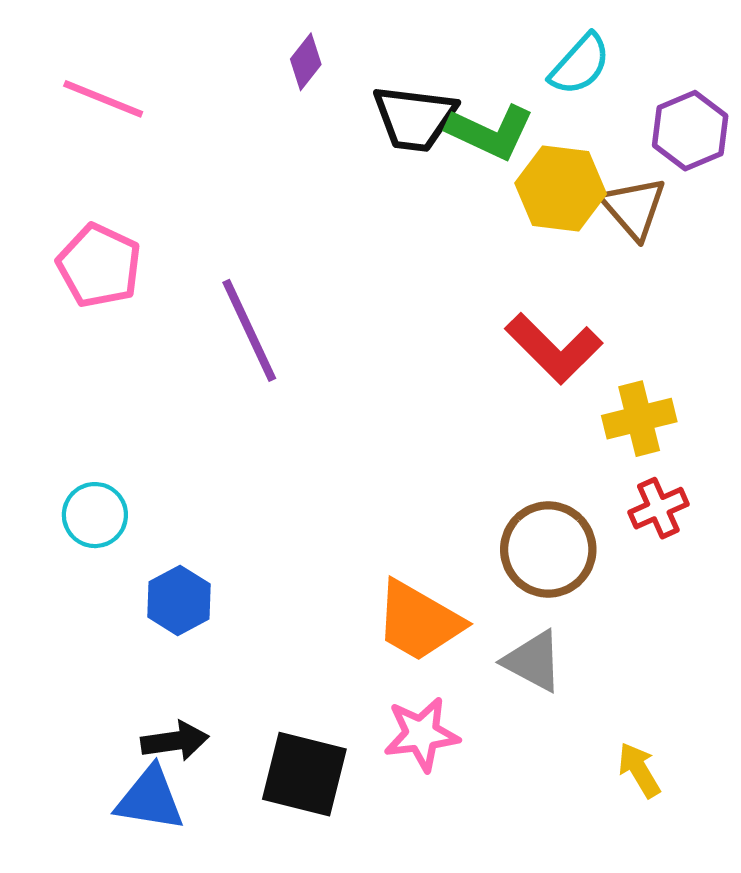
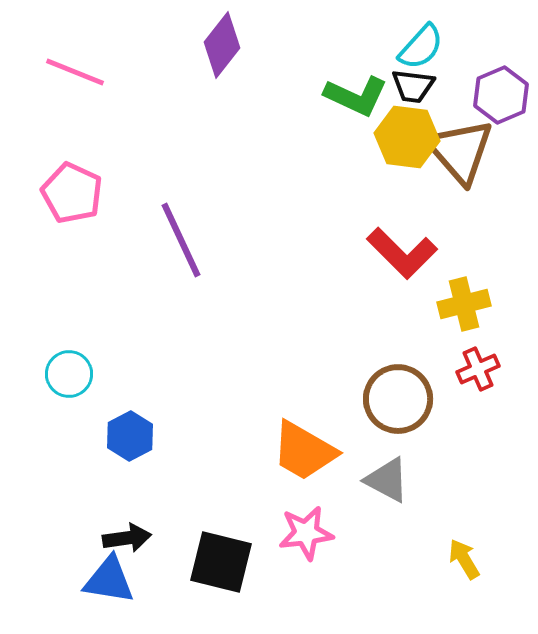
purple diamond: (306, 62) -> (222, 45), size x1.6
black trapezoid: (415, 118) -> (413, 86), moved, size x0.7
brown triangle: (634, 208) -> (460, 151), size x1.4

